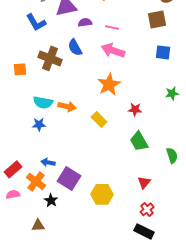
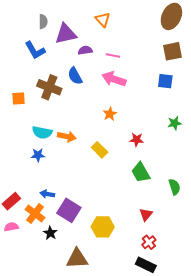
brown square: (157, 19) -> (172, 51), moved
orange star: (109, 84) -> (110, 114), size x0.6
brown triangle: (38, 225) -> (77, 259), moved, size x1.6

